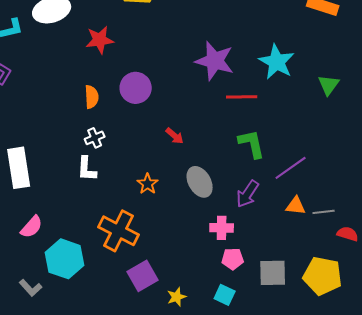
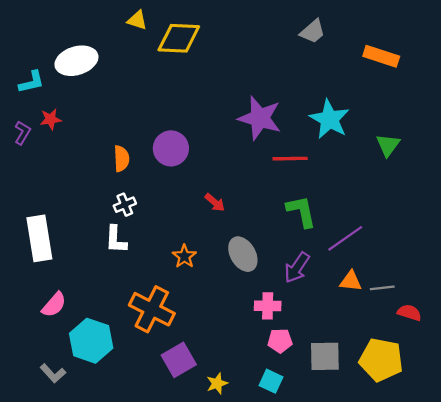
red star: (100, 40) -> (51, 119), moved, size x0.7

